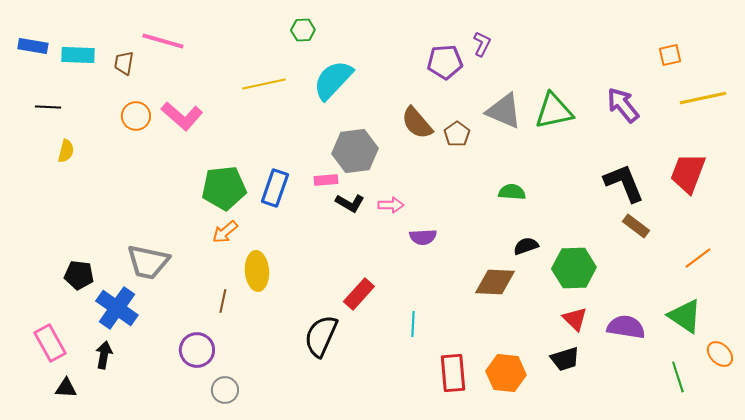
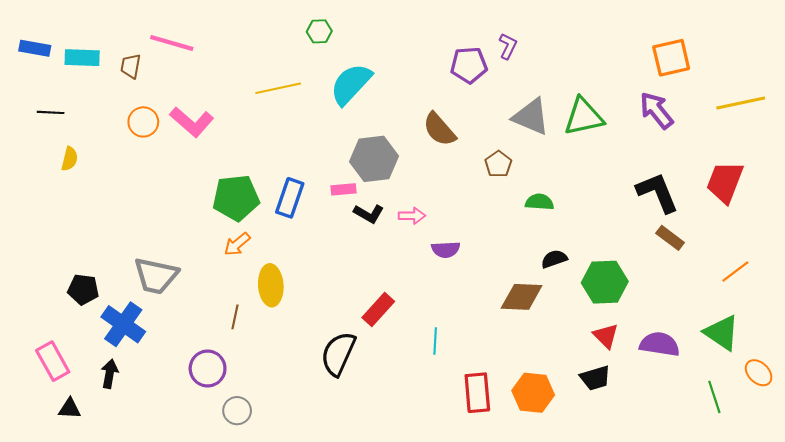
orange square: (670, 55) -> (671, 58), moved, size x1.6
brown pentagon: (457, 134) -> (498, 164), moved

